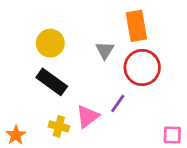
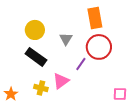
gray triangle: (105, 50) -> (66, 39), moved
purple line: (118, 103) -> (81, 64), moved

